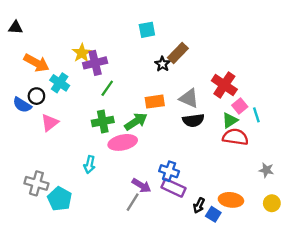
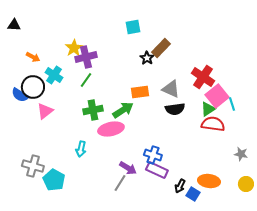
orange arrow: (36, 63) -> (33, 57), size x0.6
green line: (107, 88) -> (86, 80), moved
black circle: (36, 96) -> (33, 87), size x1.5
pink square: (240, 106) -> (217, 96), size x1.6

